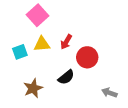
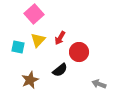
yellow triangle: (42, 44) -> (38, 40), turned -42
cyan square: (20, 52) -> (18, 47), turned 32

